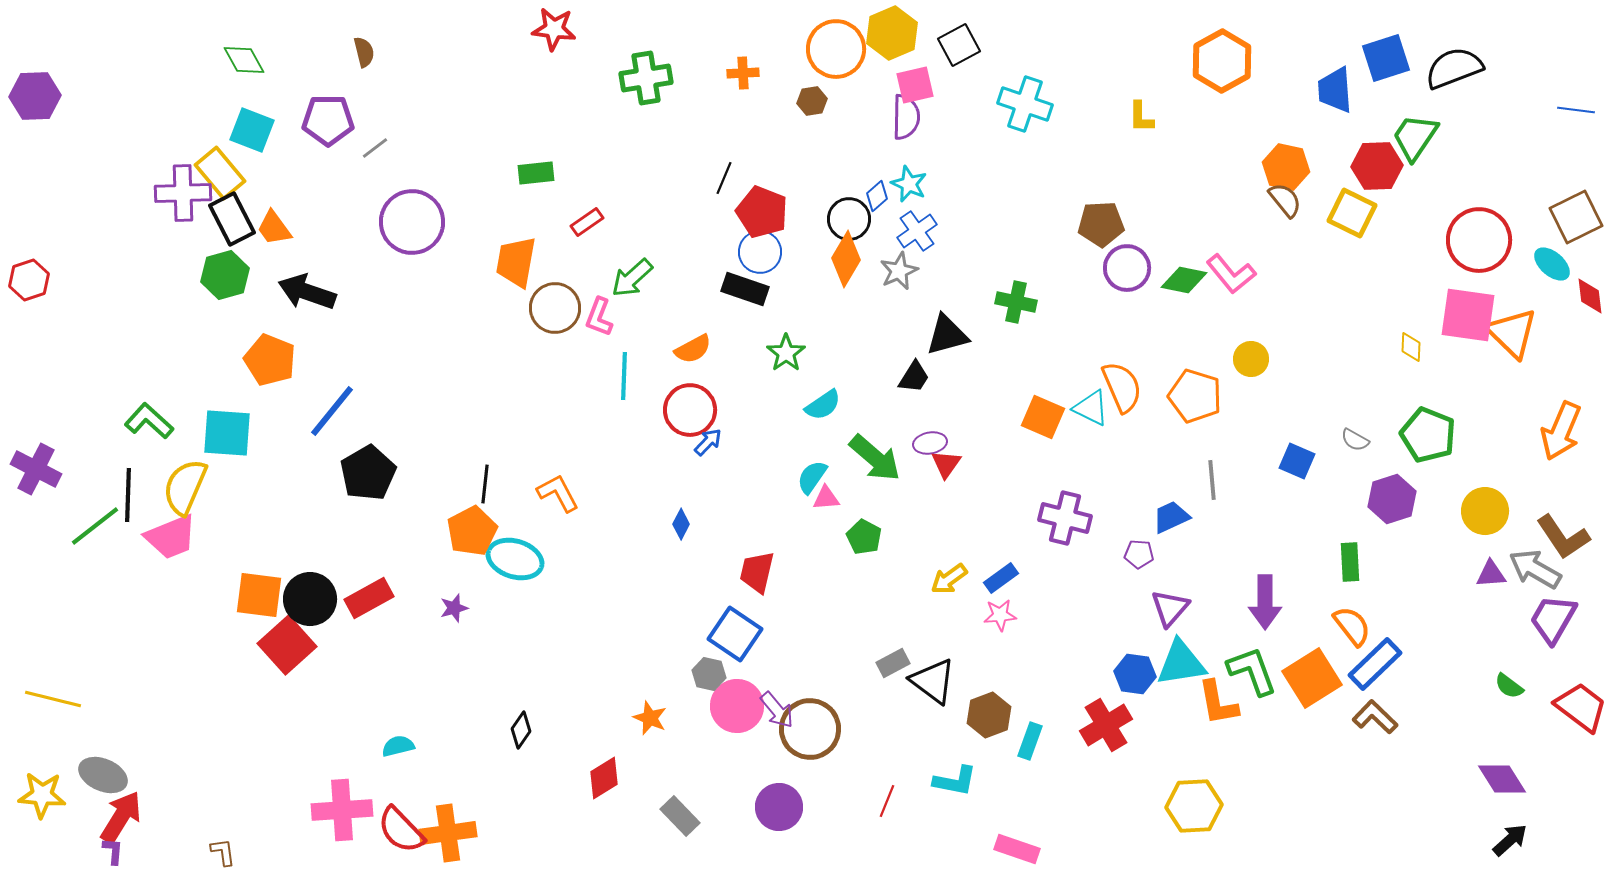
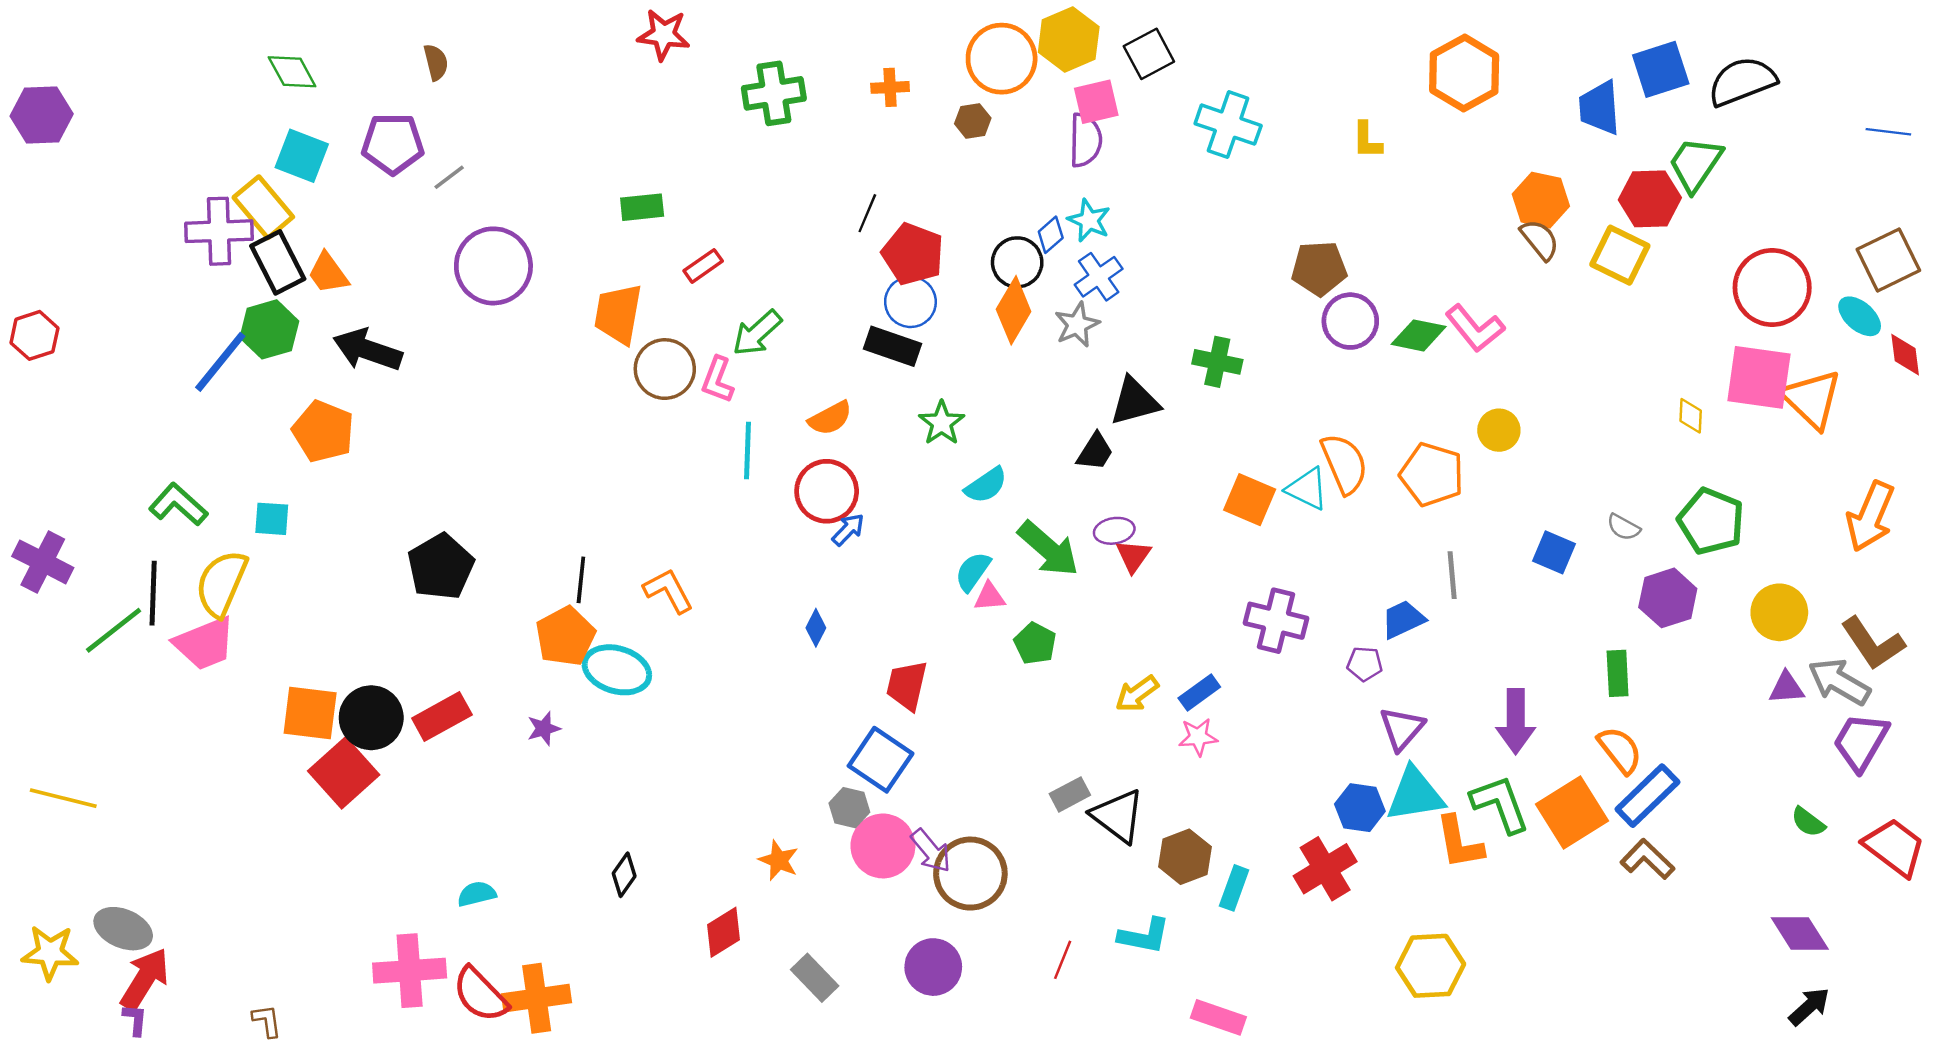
blue line: (332, 411) -> (220, 362), moved
cyan square: (227, 433) -> (272, 519), size x0.6
yellow line: (53, 699) -> (63, 798), moved

